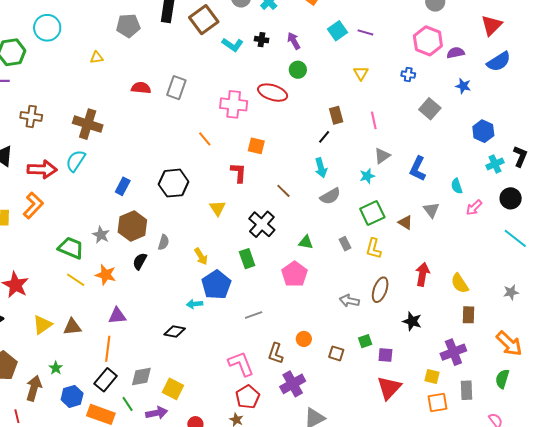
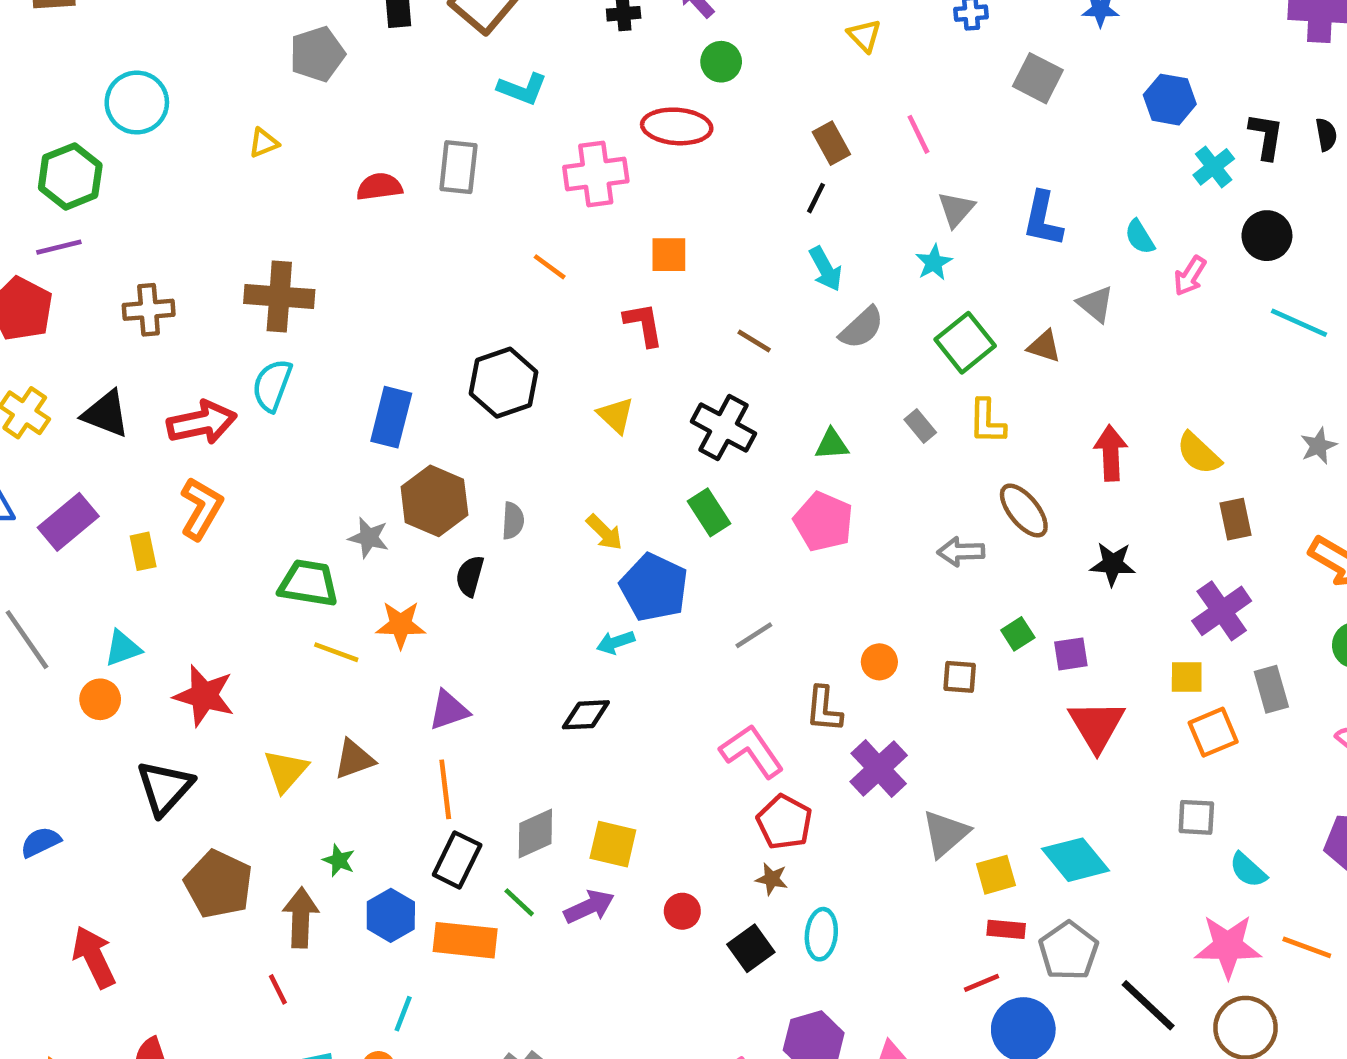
cyan L-shape: (233, 45) -> (522, 89), moved
blue rectangle: (123, 186) -> (391, 417), size x1.4
brown ellipse: (380, 290) -> (1024, 511), turned -45

